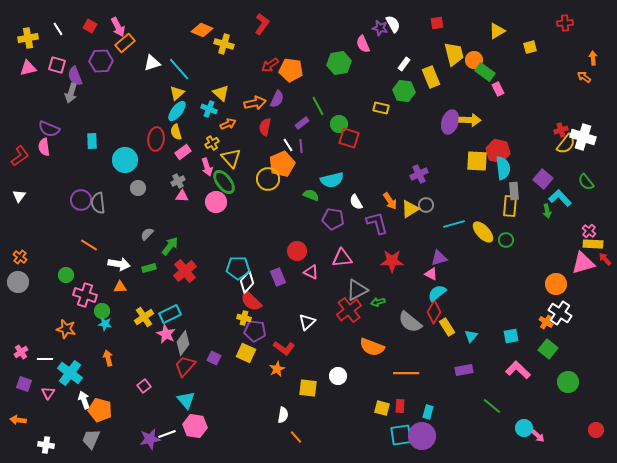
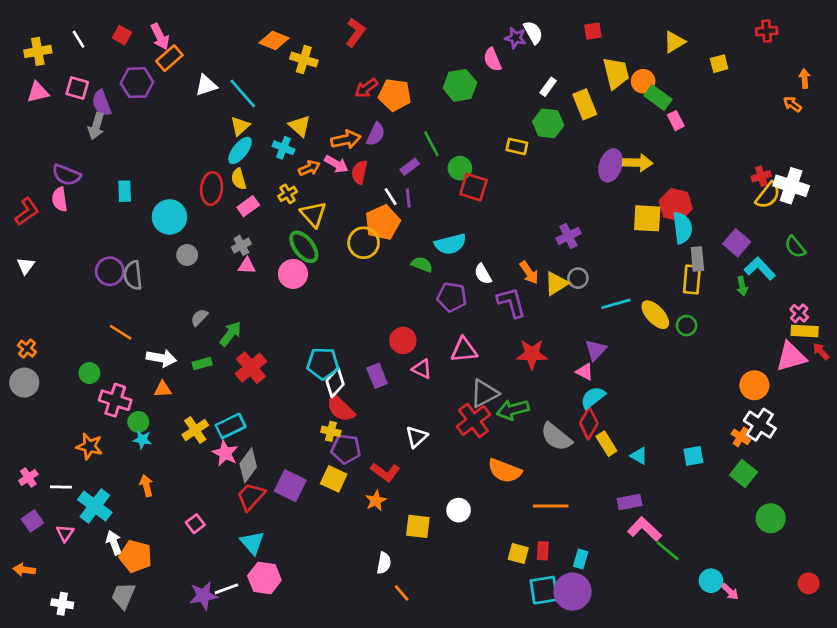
pink arrow: (207, 167) -> (336, 164), moved, turned -42
purple triangle: (439, 258) -> (596, 350), turned -30
green arrow: (378, 302) -> (513, 410), size x1.6
cyan triangle: (471, 336) -> (639, 456), turned -40
purple square: (214, 358) -> (290, 486), size x1.6
pink L-shape: (518, 370) -> (644, 529), moved
purple square: (24, 384) -> (32, 521), turned 35

